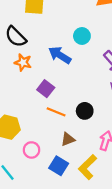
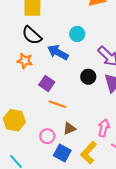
black semicircle: (16, 37) -> (32, 35), moved
black circle: (85, 111) -> (88, 77), moved
pink circle: (31, 150) -> (47, 136), moved

